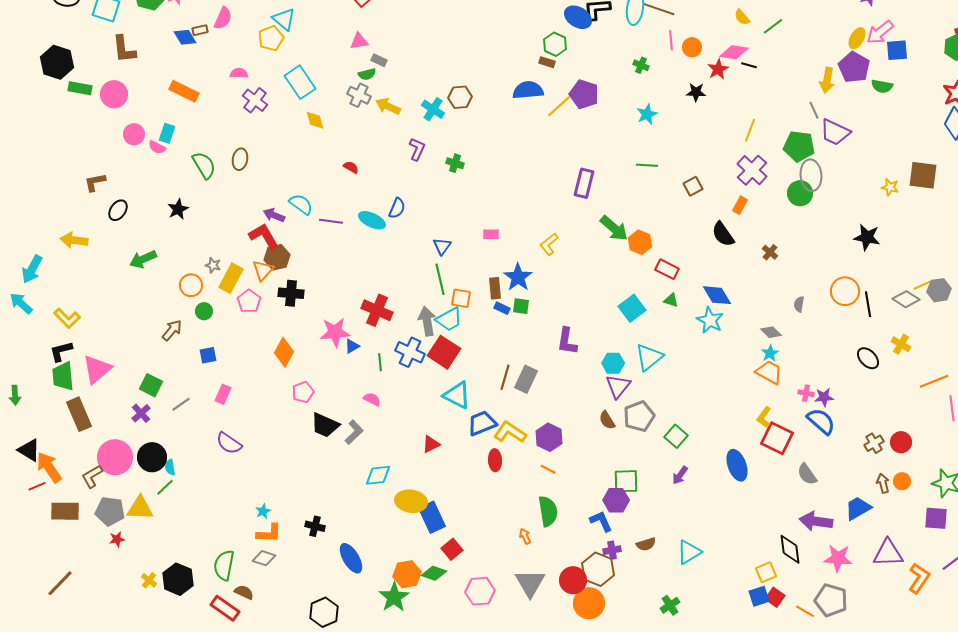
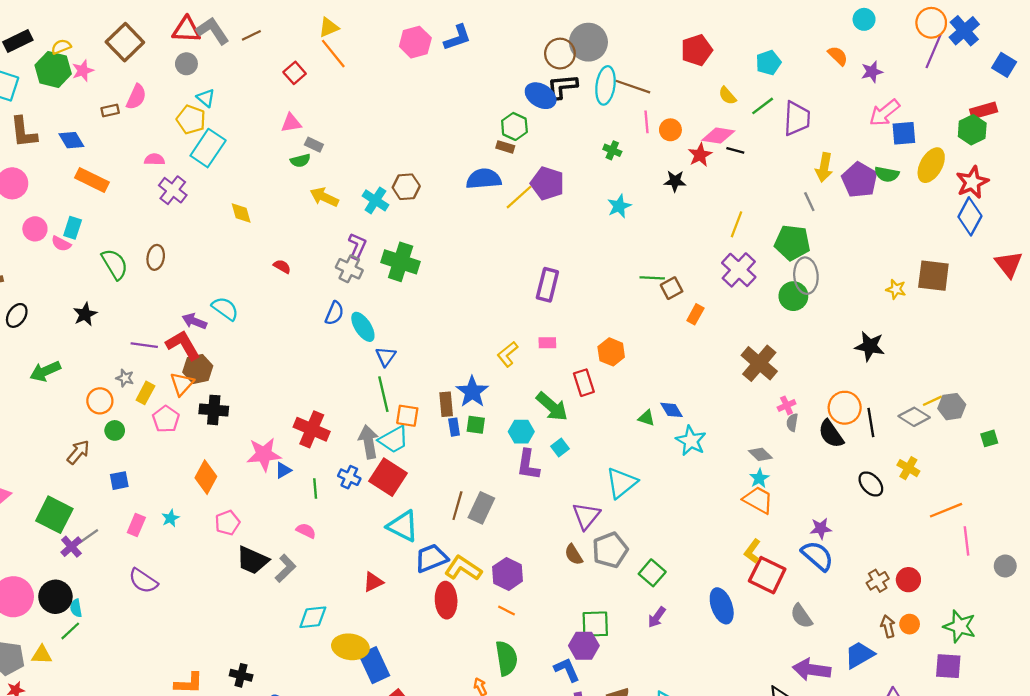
cyan triangle: (284, 19) -> (206, 98), size x0.7
blue diamond: (185, 37) -> (71, 140), moved
yellow pentagon: (271, 38) -> (191, 120), turned -30
yellow ellipse: (857, 38) -> (931, 165), moved, size x1.4
purple pentagon: (854, 67) -> (859, 180), moved
cyan rectangle: (300, 82) -> (208, 148), moved, turned 68
gray cross: (359, 95) -> (349, 269), moved
purple trapezoid: (835, 132) -> (797, 118), moved, turned -112
green cross: (455, 163) -> (401, 262), size x1.8
green line: (647, 165) -> (652, 278), moved
orange rectangle: (740, 205) -> (695, 314), moved
cyan ellipse: (372, 220) -> (363, 327), moved, turned 32
purple line: (331, 221) -> (144, 345), moved
green arrow: (614, 228) -> (552, 407), moved
pink rectangle: (491, 234) -> (547, 343), moved
black semicircle: (723, 234) -> (831, 434), moved
brown cross: (770, 252) -> (759, 363), size x2.0
red rectangle: (667, 269) -> (584, 383), moved, turned 45
yellow rectangle: (231, 278) -> (145, 393), size x0.7
blue diamond: (717, 295) -> (672, 410), moved, size x0.7
blue rectangle: (502, 308) -> (454, 427), turned 56
cyan square: (632, 308) -> (560, 448), moved, size x0.6
blue cross: (410, 352) -> (349, 477), size x0.7
cyan hexagon: (613, 363) -> (521, 432), moved
green square: (151, 385) -> (54, 515), size x1.4
pink cross: (806, 393) -> (787, 405), moved, turned -35
purple cross: (141, 413) -> (71, 547), moved
red ellipse: (495, 460) -> (446, 600), size x1.4
yellow triangle: (140, 508) -> (42, 655), size x0.7
cyan star: (263, 511) -> (170, 518), moved

